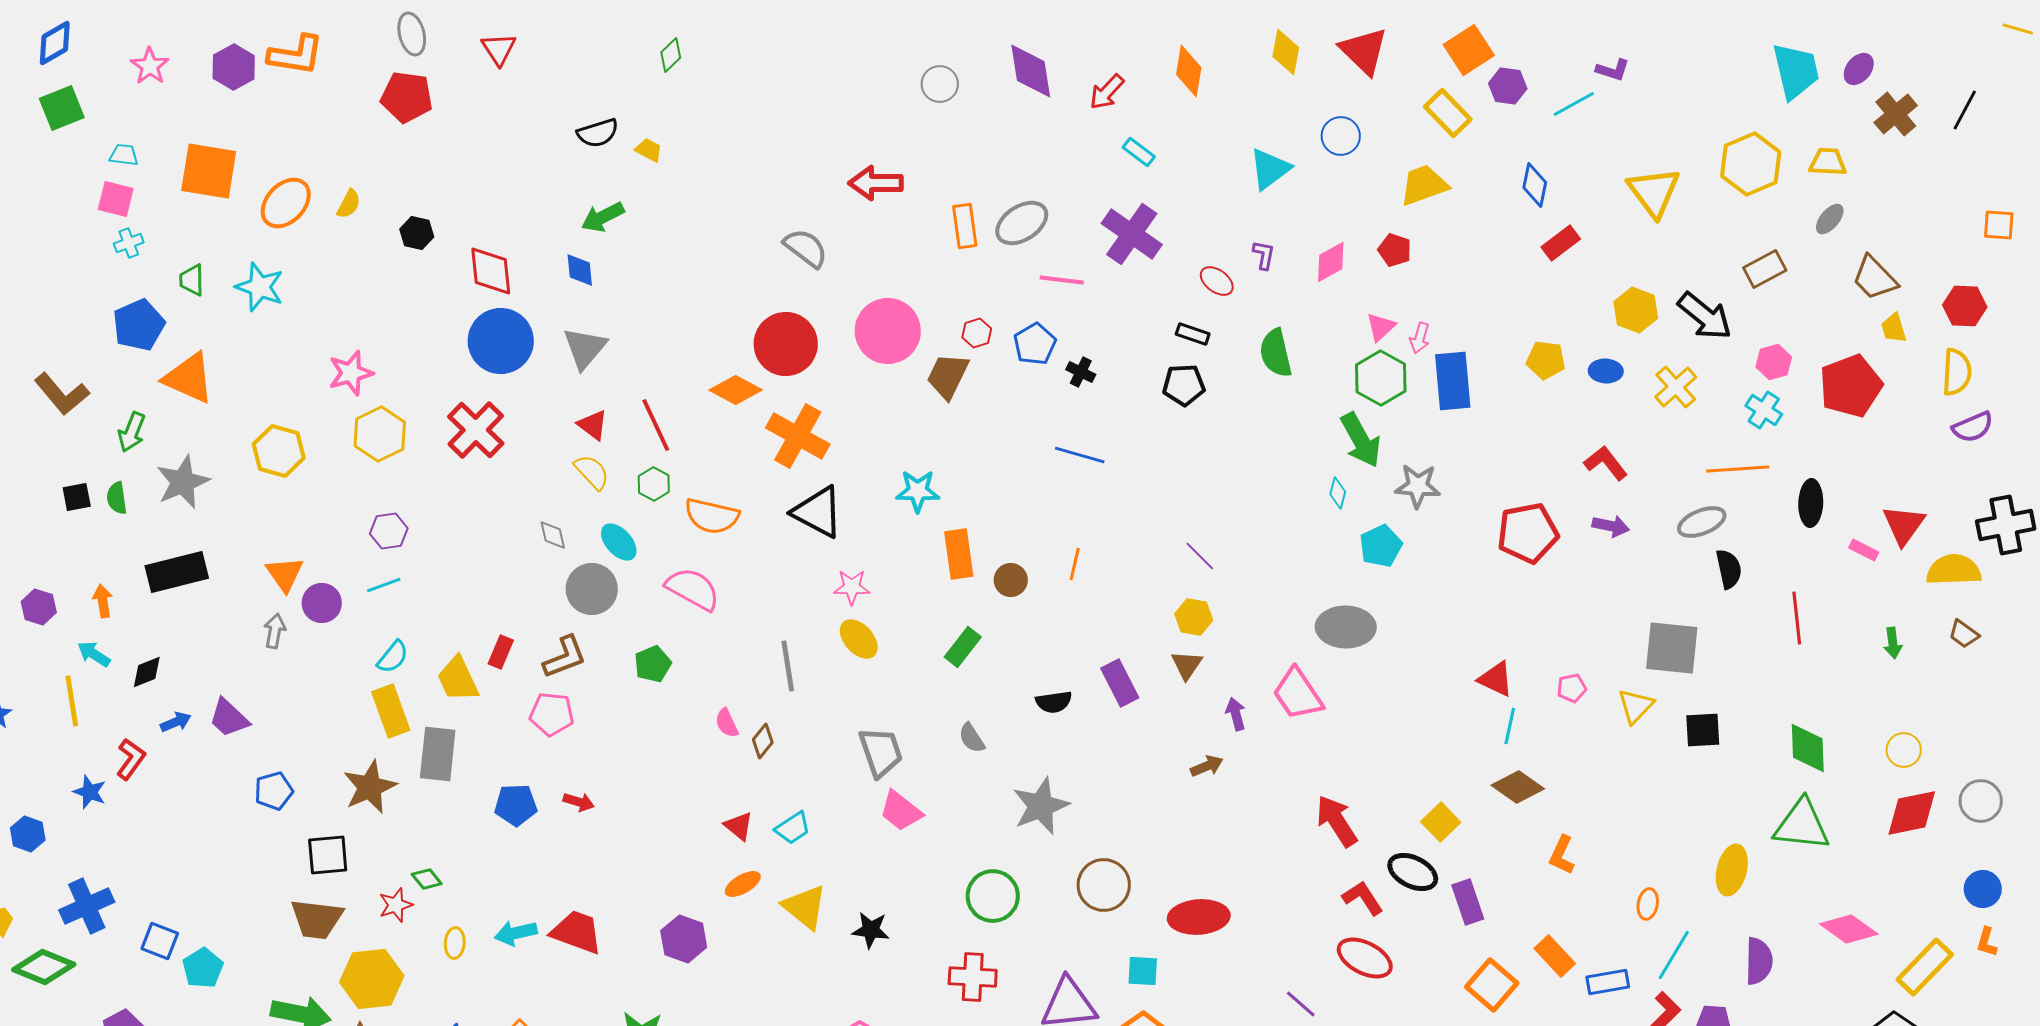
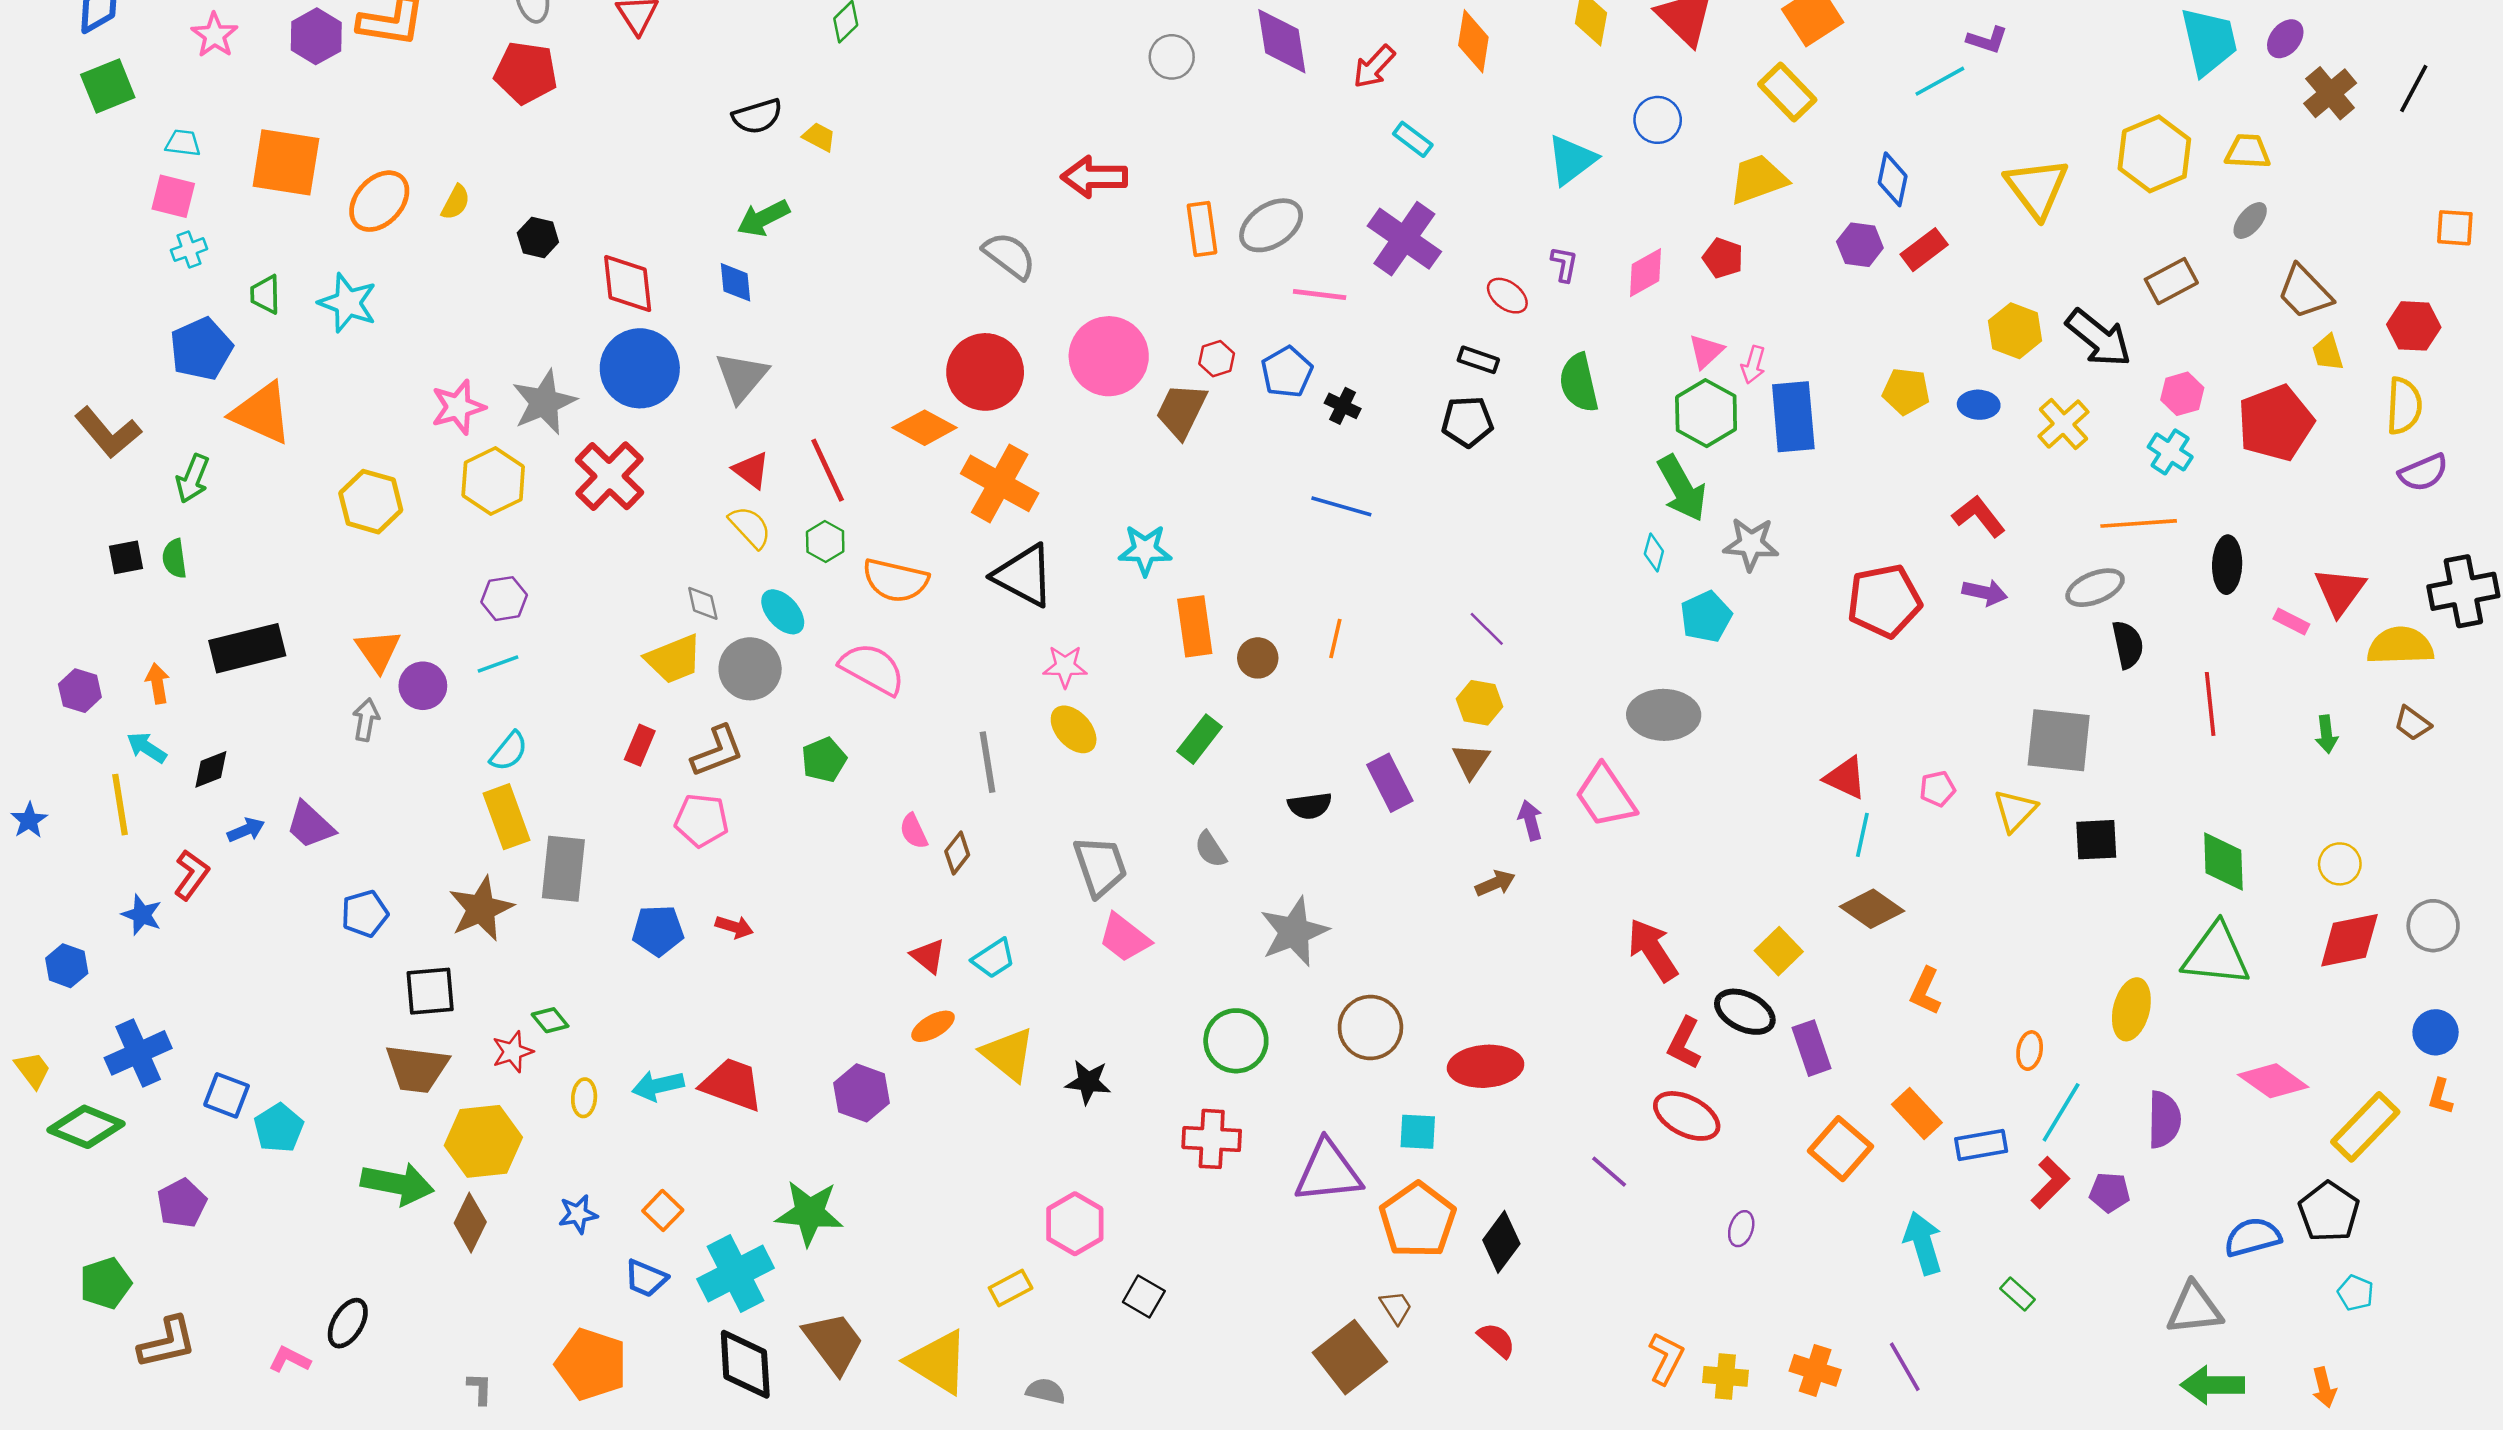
purple hexagon: (1508, 86) -> (1860, 245), moved
gray star: (183, 482) -> (544, 402), moved
yellow trapezoid: (458, 679) -> (674, 659), moved, turned -87
red L-shape: (1363, 898) -> (1684, 1043), turned -120

